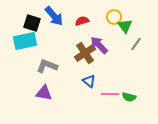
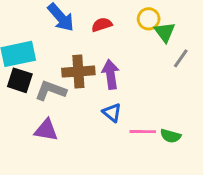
black square: (32, 23) -> (20, 80), moved
purple arrow: (99, 45) -> (111, 74), moved, turned 36
brown cross: (85, 53) -> (78, 72), moved, turned 30

